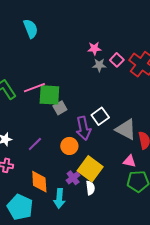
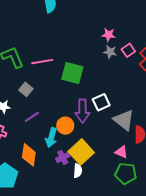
green square: (49, 95) -> (72, 73), moved
gray square: (60, 108) -> (26, 89), moved, turned -32
cyan arrow: (59, 198) -> (51, 138), moved

